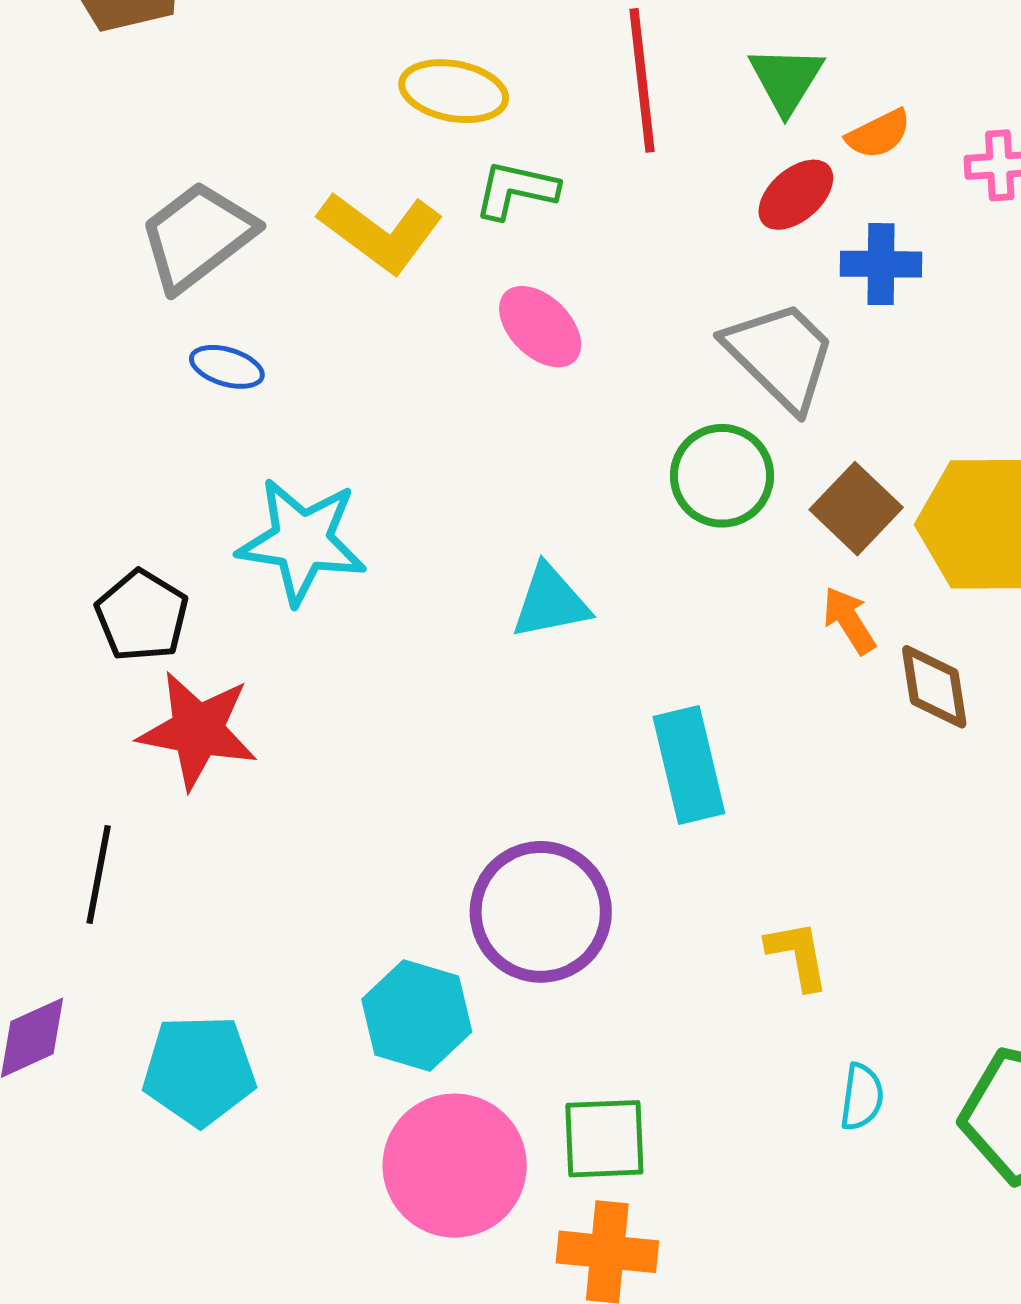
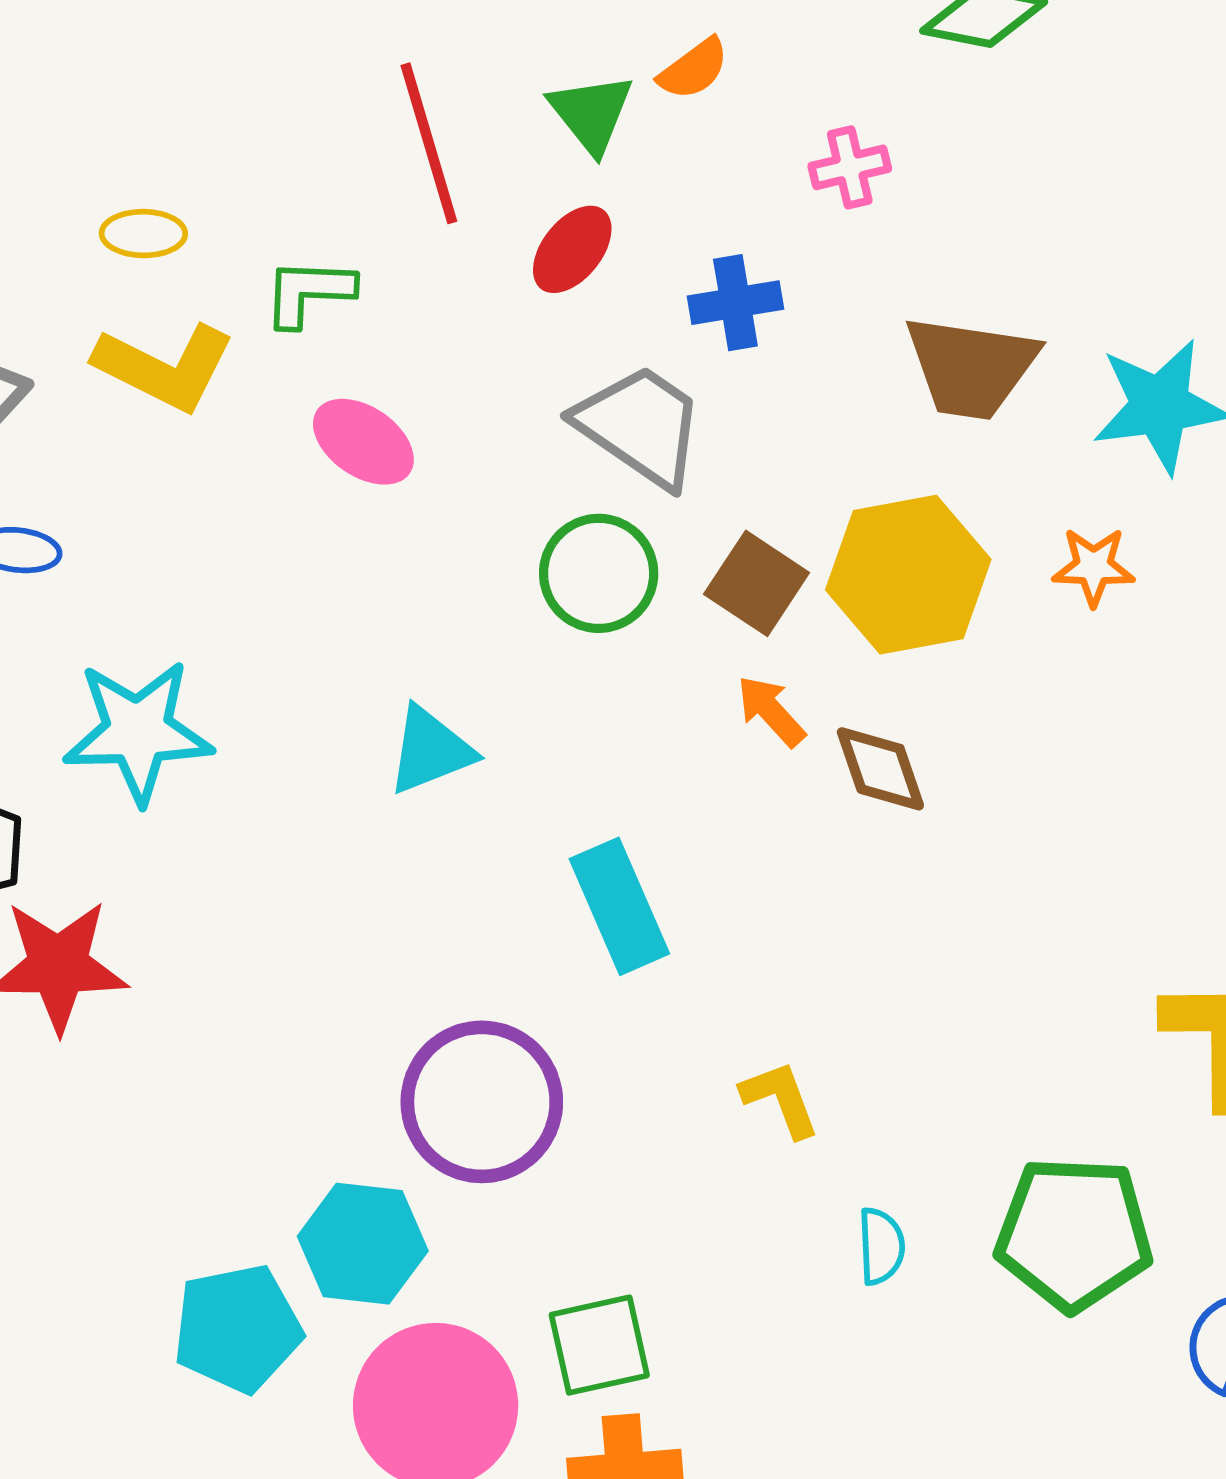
yellow ellipse: (454, 91) -> (143, 234), moved, size x0.7
orange semicircle: (879, 134) -> (694, 69), moved
red ellipse: (796, 195) -> (572, 249), moved
cyan pentagon: (199, 1070) -> (238, 1328), moved

